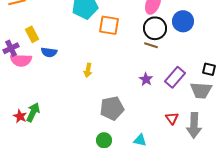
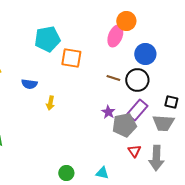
black circle: (155, 28) -> (137, 80), moved
blue semicircle: (49, 52) -> (29, 84), moved
gray pentagon: (112, 108) -> (124, 125), moved

